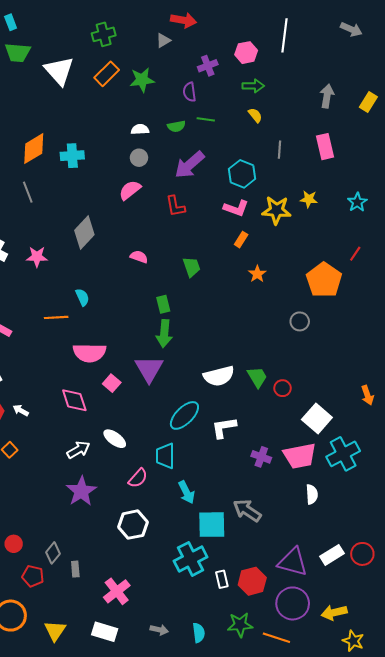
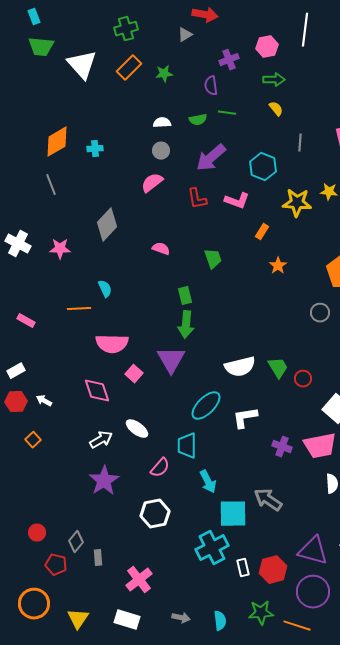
green star: (142, 80) -> (164, 74), size x0.7
cyan cross: (72, 156) -> (95, 149), size x0.7
pink L-shape: (236, 208) -> (237, 201), moved

